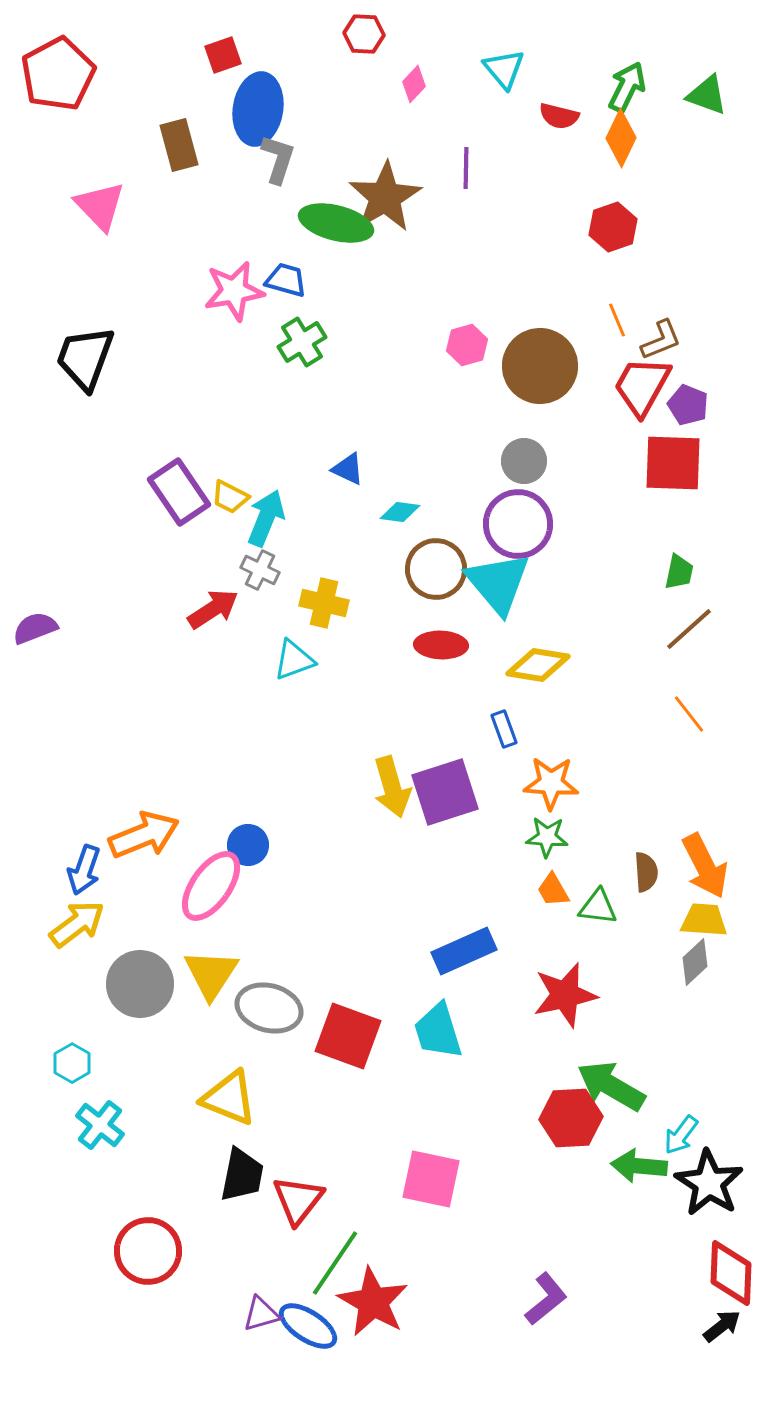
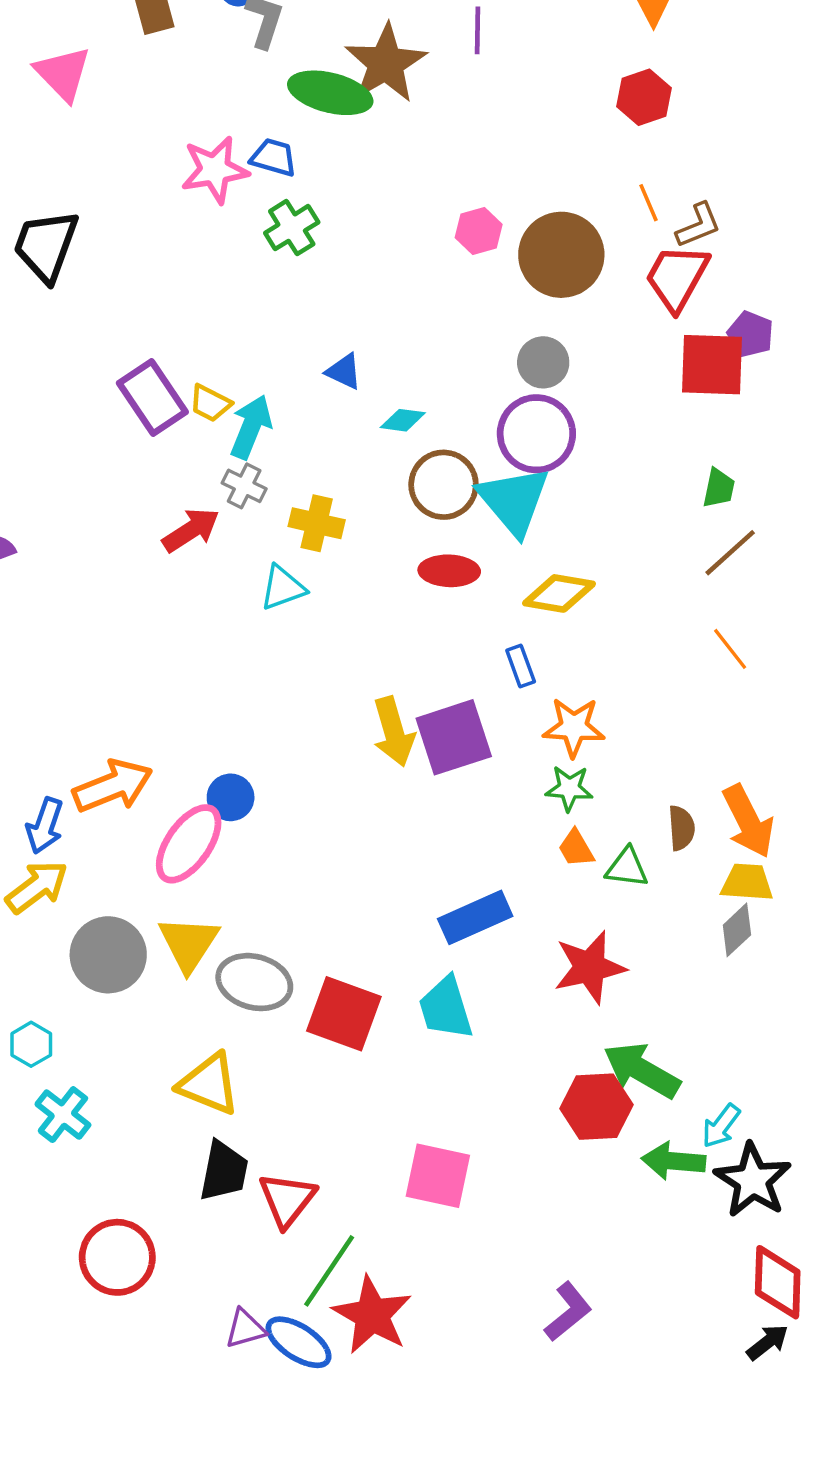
purple pentagon: (688, 405) -> (750, 334), moved

